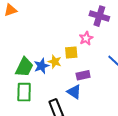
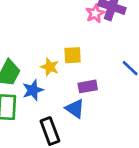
pink star: (86, 38) -> (95, 13), moved
blue star: (41, 66) -> (33, 90), moved

